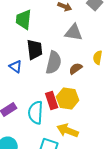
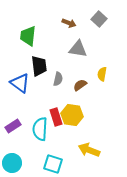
gray semicircle: (54, 63) -> (58, 79), size x0.6
blue triangle: (16, 67) -> (20, 83), size x1.5
yellow arrow: (68, 131) -> (89, 150), moved

